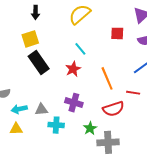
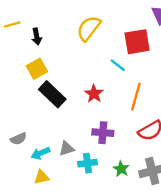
red square: (117, 33) -> (137, 42), size x1.6
cyan line: (80, 49) -> (118, 65), moved
orange line: (107, 78) -> (136, 97), turned 50
green star: (90, 128) -> (121, 169), moved

